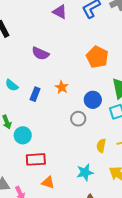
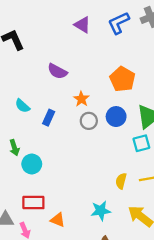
orange star: (62, 87) -> (81, 99), moved
blue circle: (93, 100) -> (116, 117), moved
gray circle: (78, 119) -> (89, 121), moved
red rectangle: (36, 159) -> (33, 203), moved

